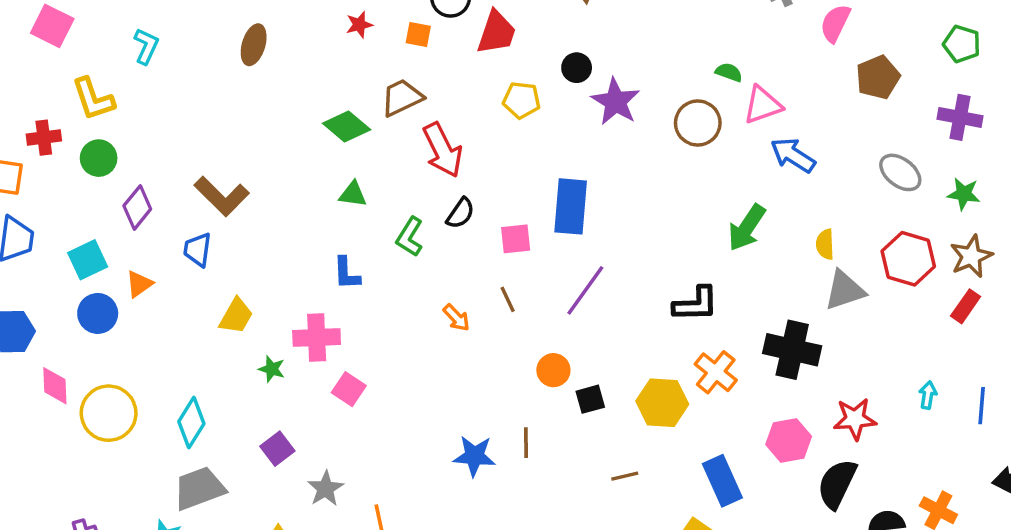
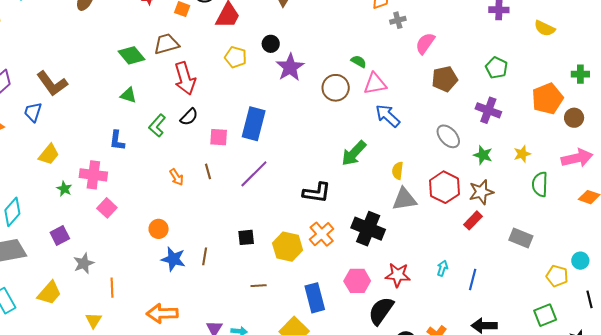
orange circle: (553, 370) -> (159, 229), moved

